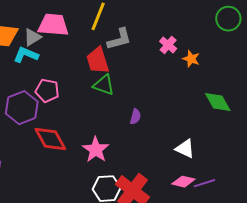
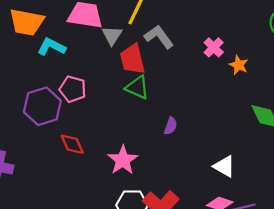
gray triangle: (32, 37) -> (112, 35), moved, turned -30
gray L-shape: (119, 39) -> (159, 37), turned -116
red diamond: (50, 139) -> (72, 144), size x0.7

